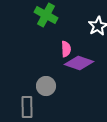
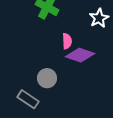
gray rectangle: (27, 107) -> (28, 99), turned -55

